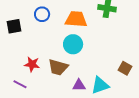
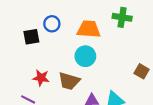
black square: (14, 26) -> (31, 37), moved
brown square: (125, 68) -> (142, 71), moved

